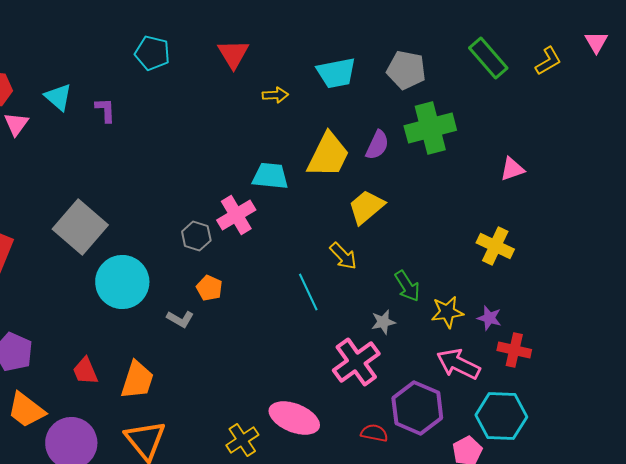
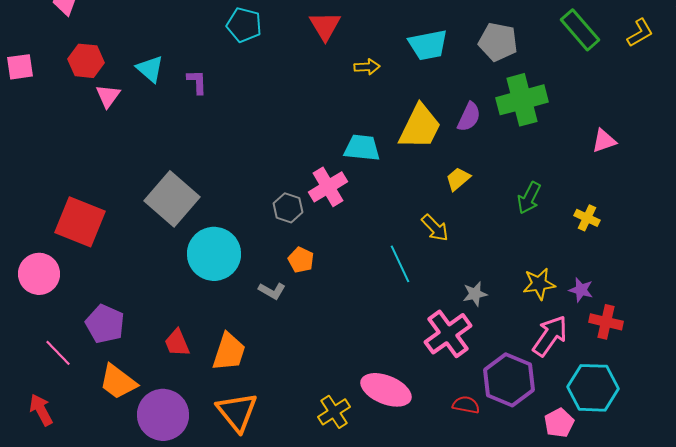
yellow trapezoid: (366, 207) -> (458, 179), size x0.7
yellow cross: (495, 246) -> (587, 218), size x0.7
green arrow: (407, 286) -> (529, 198), moved, turned 60
pink arrow: (458, 364) -> (550, 336), turned 99

